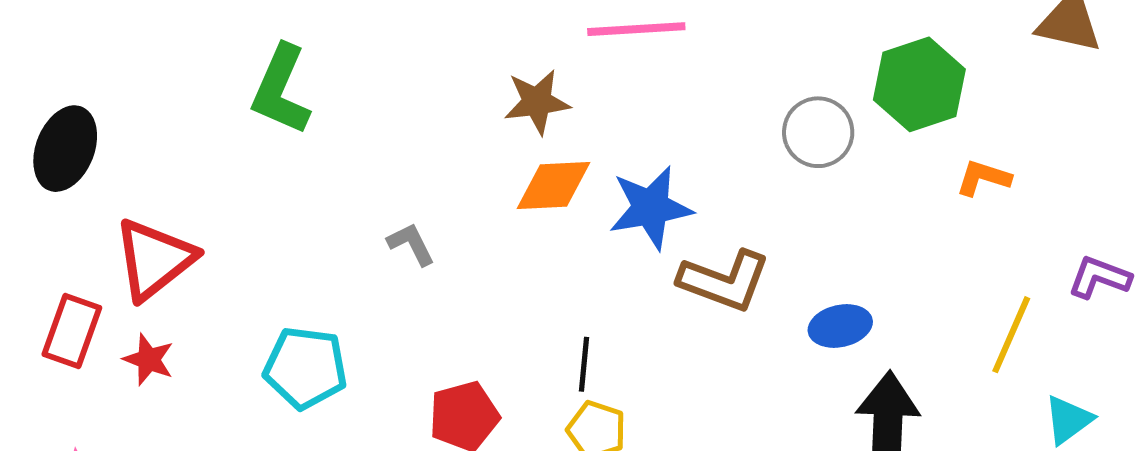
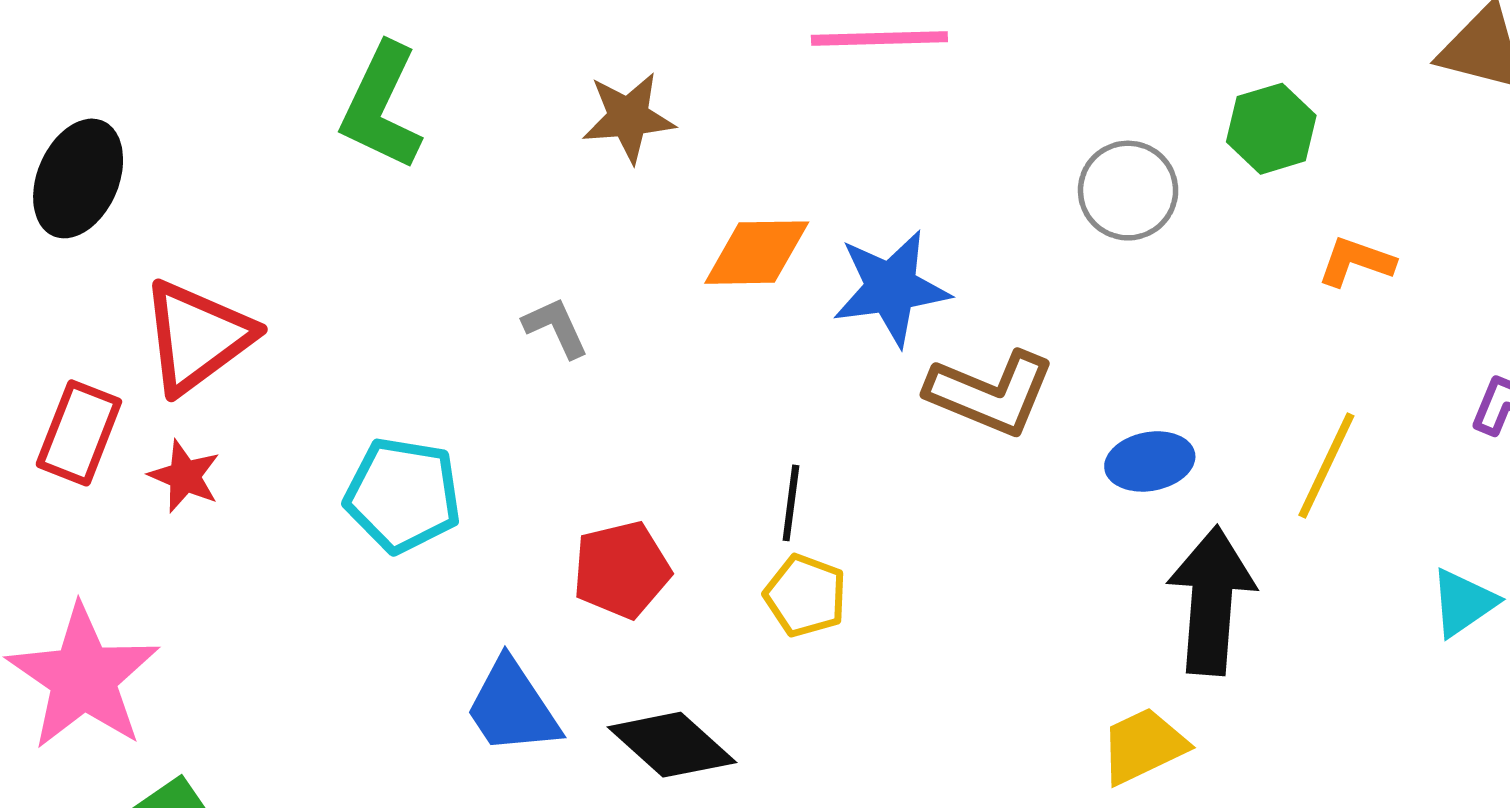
green hexagon: (919, 84) -> (1271, 129), size x0.7
brown star: (537, 102) -> (628, 117), moved
yellow line: (1011, 335) -> (1326, 465), moved

